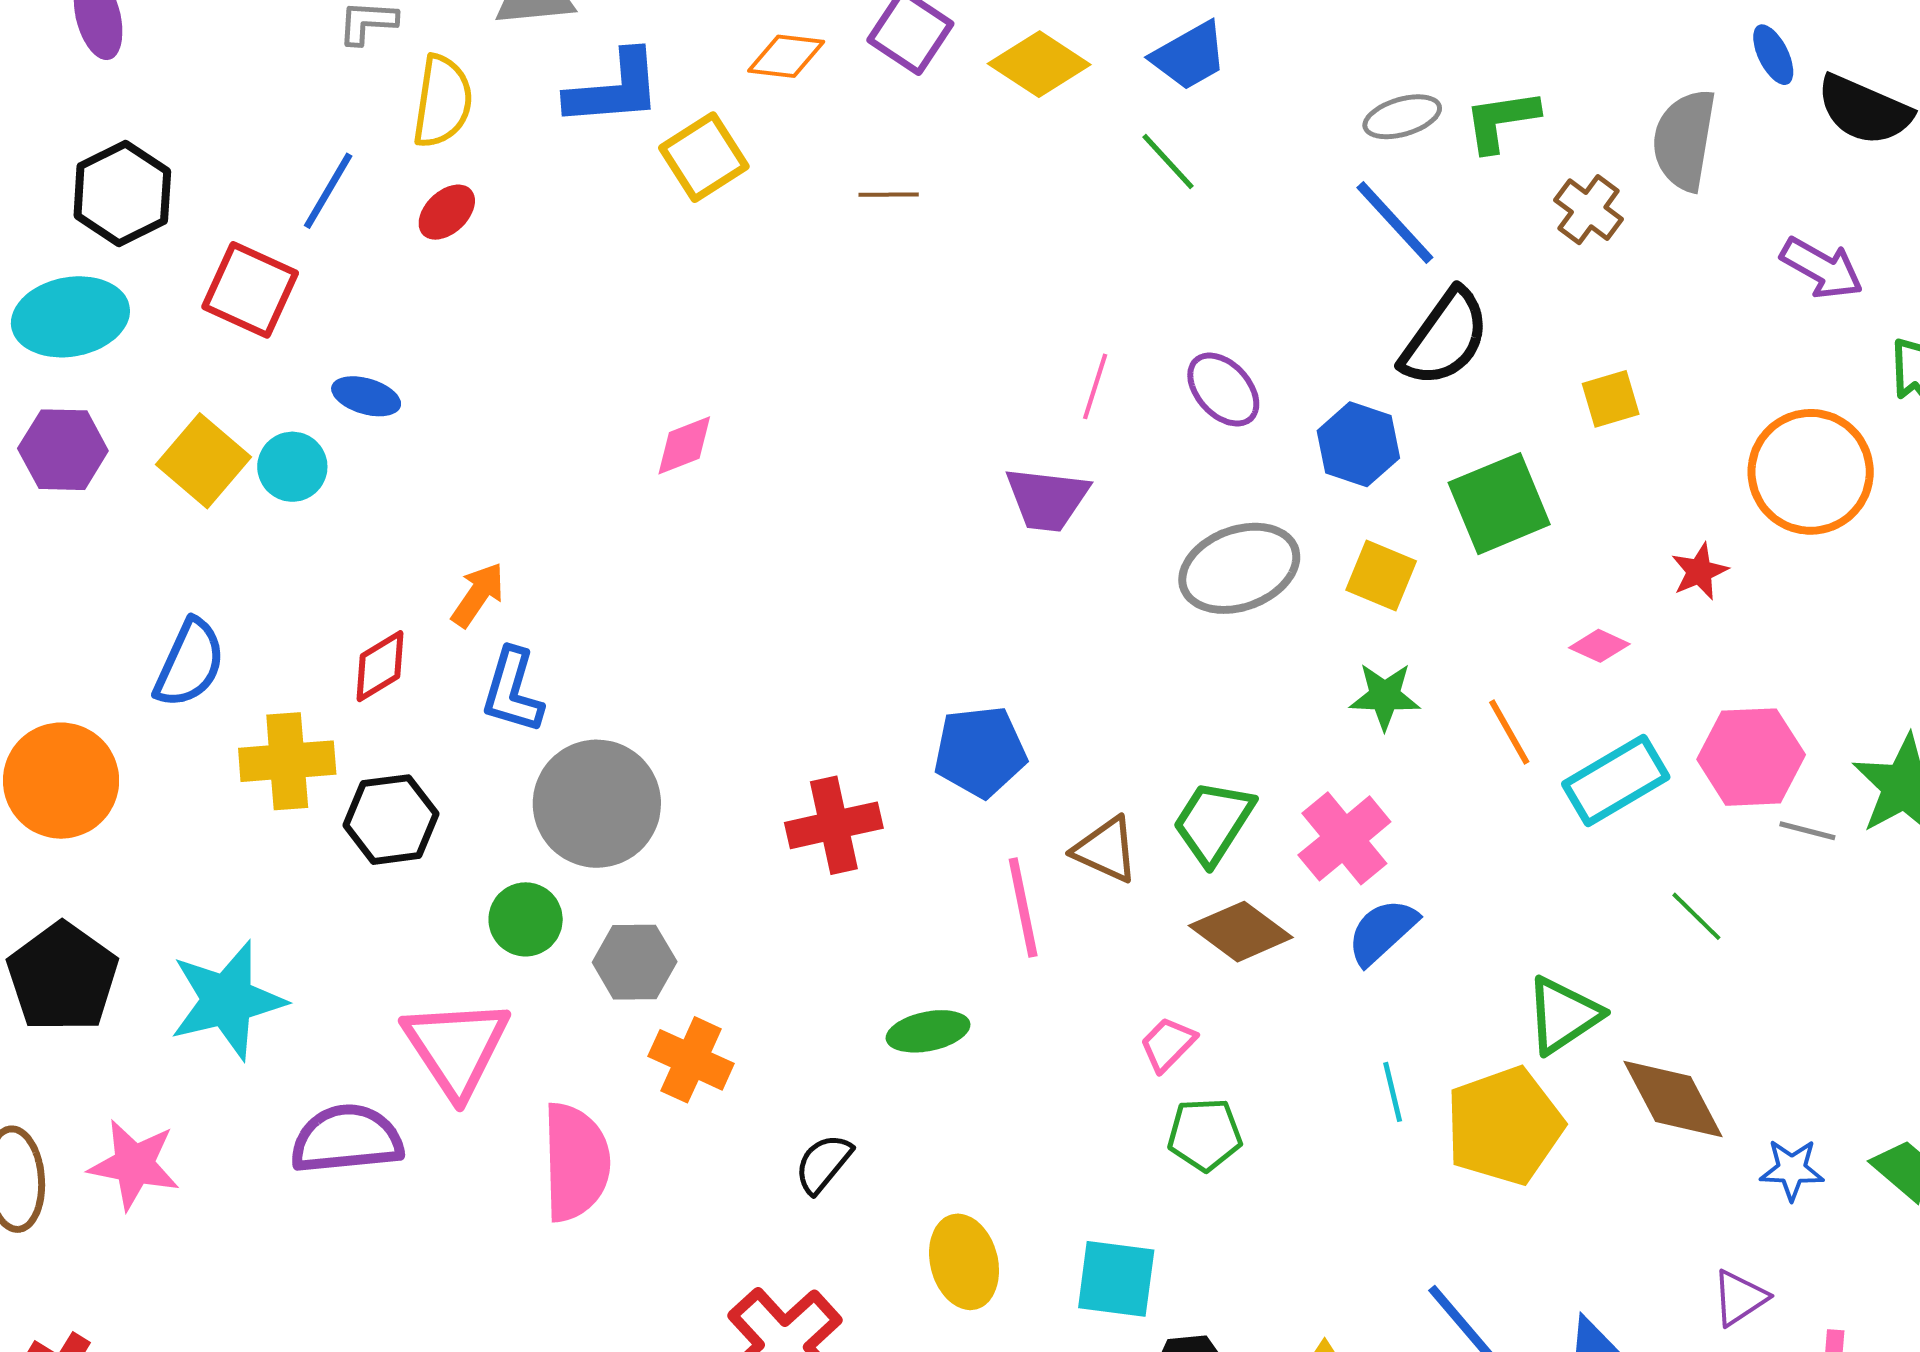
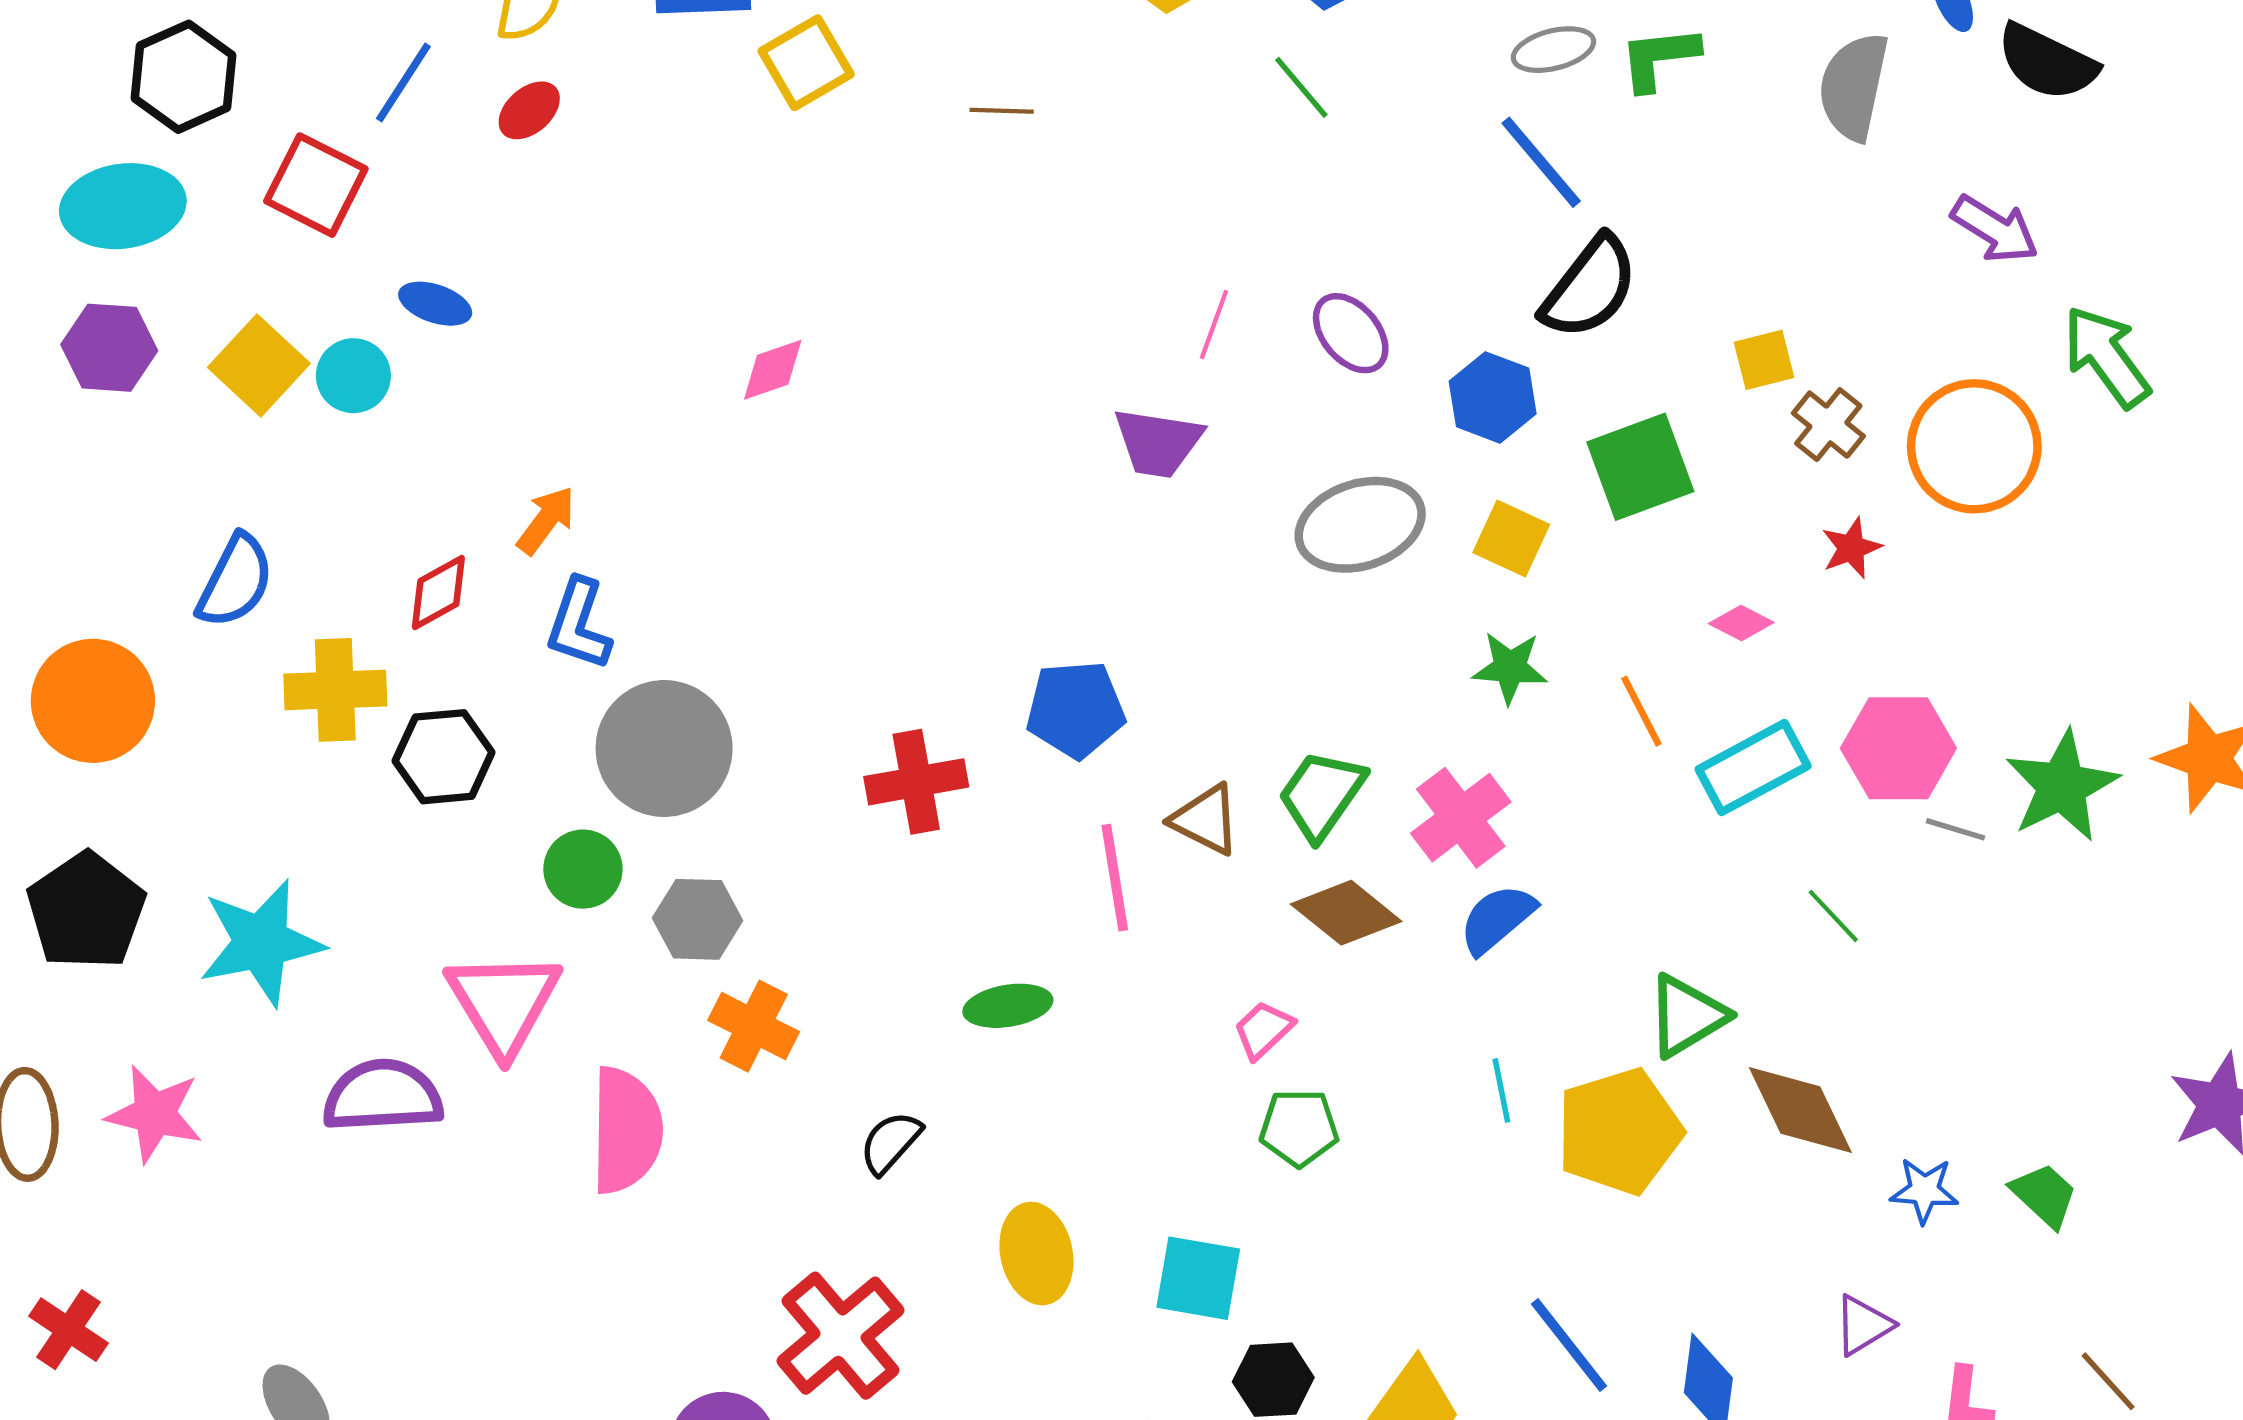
brown cross: (1589, 210) -> (1828, 425), moved

